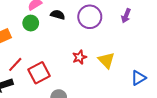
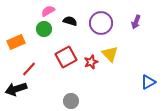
yellow triangle: (106, 60) -> (110, 54), moved
red square: (39, 73) -> (66, 57), moved

